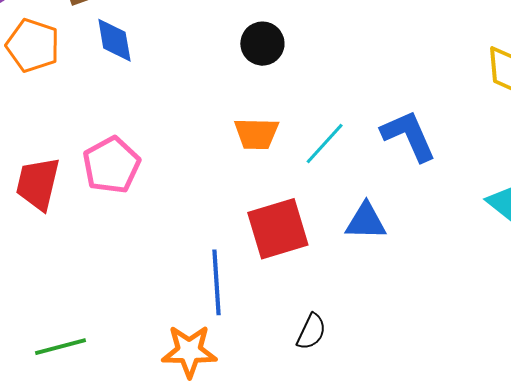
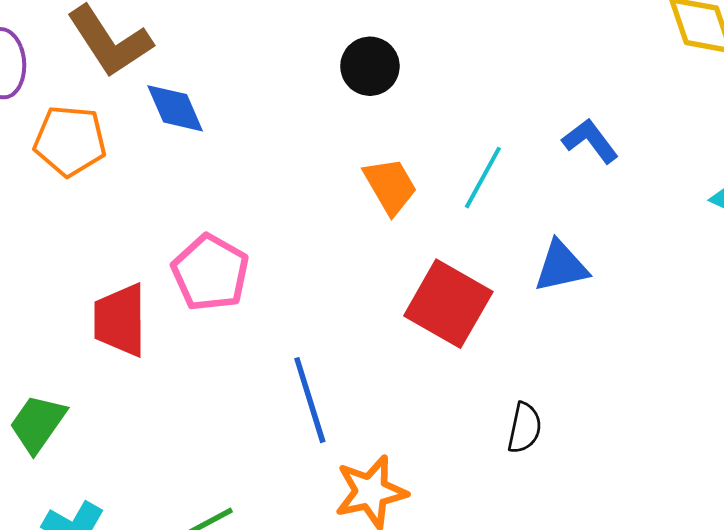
orange trapezoid: (256, 134) -> (390, 186), turned -108
blue L-shape: (409, 136) -> (590, 141), size x0.7
red square: (278, 229) -> (448, 304), turned -30
blue line: (216, 282) -> (310, 400), moved

